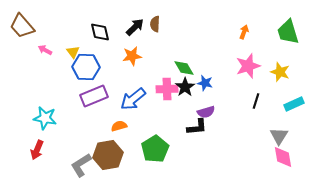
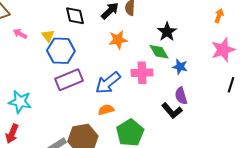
orange star: (132, 56) -> (118, 40), moved
black star: (185, 87) -> (167, 32), moved
purple semicircle: (206, 112) -> (181, 96), turned 90
orange semicircle: (119, 126) -> (106, 110), moved
black L-shape: (197, 127) -> (172, 111), turned 55

